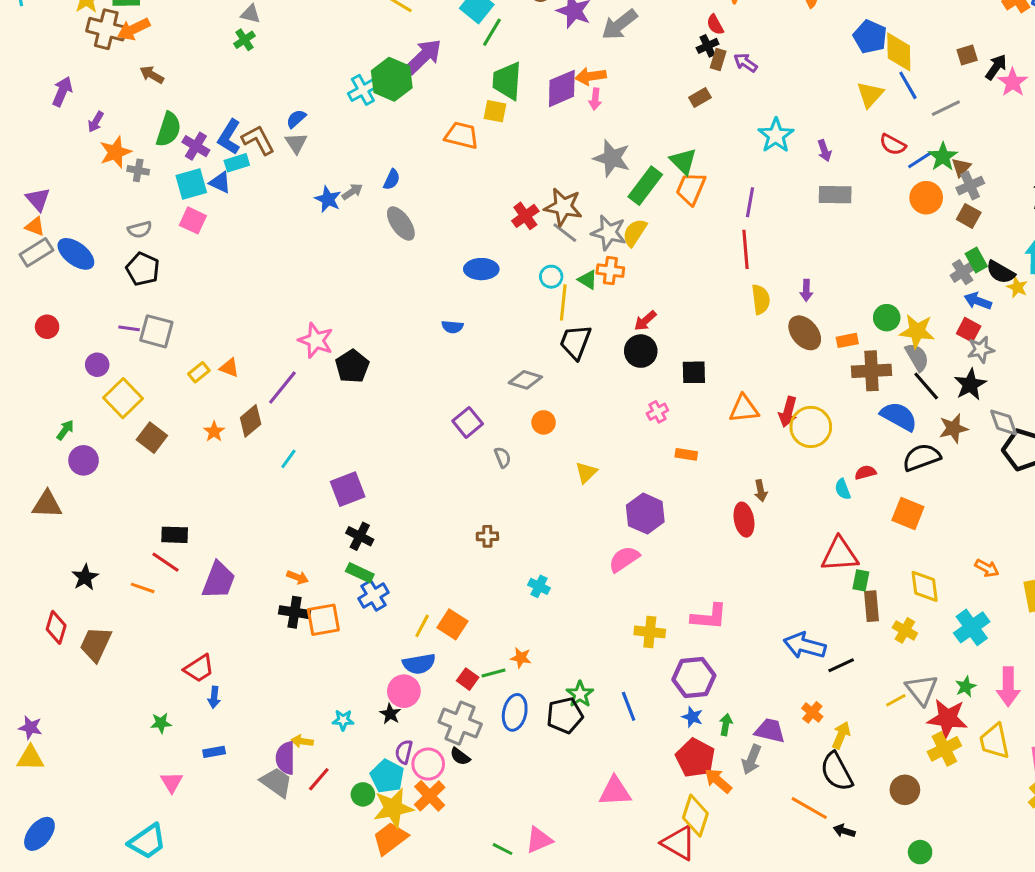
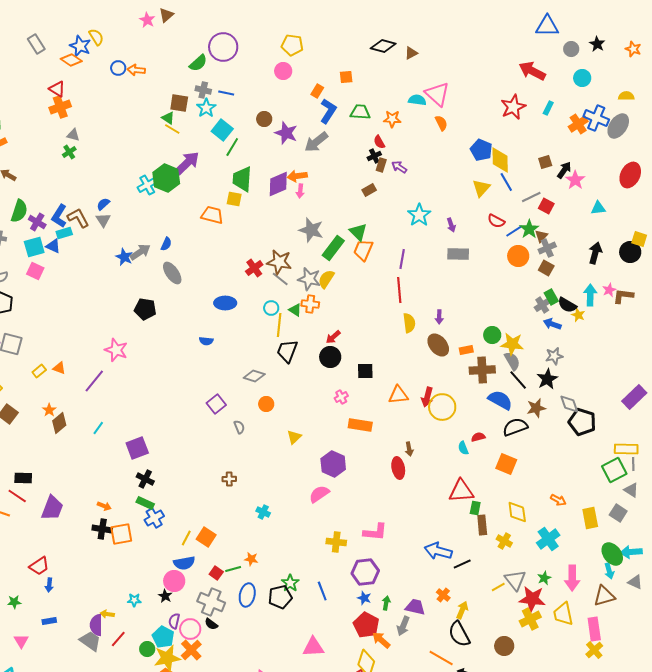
gray arrow: (352, 192) -> (140, 252), size x1.5
red square: (969, 330) -> (546, 206), moved
black pentagon: (352, 366) -> (145, 309), moved, turned -30
brown diamond: (251, 421) -> (59, 423), moved
orange rectangle: (686, 454) -> (360, 425), size x1.6

